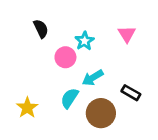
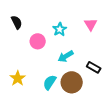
black semicircle: (41, 29) -> (17, 22), moved
pink circle: (65, 57) -> (38, 41), moved
cyan semicircle: (70, 98) -> (50, 82), moved

